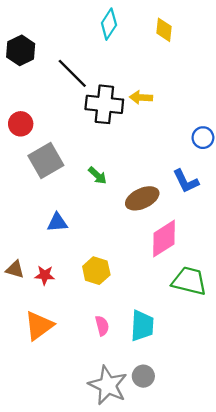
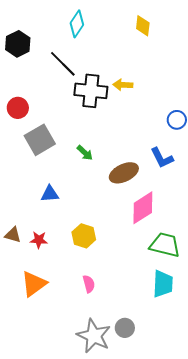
cyan diamond: (109, 24) -> (77, 24), moved
cyan trapezoid: (142, 326) -> (163, 284), moved

